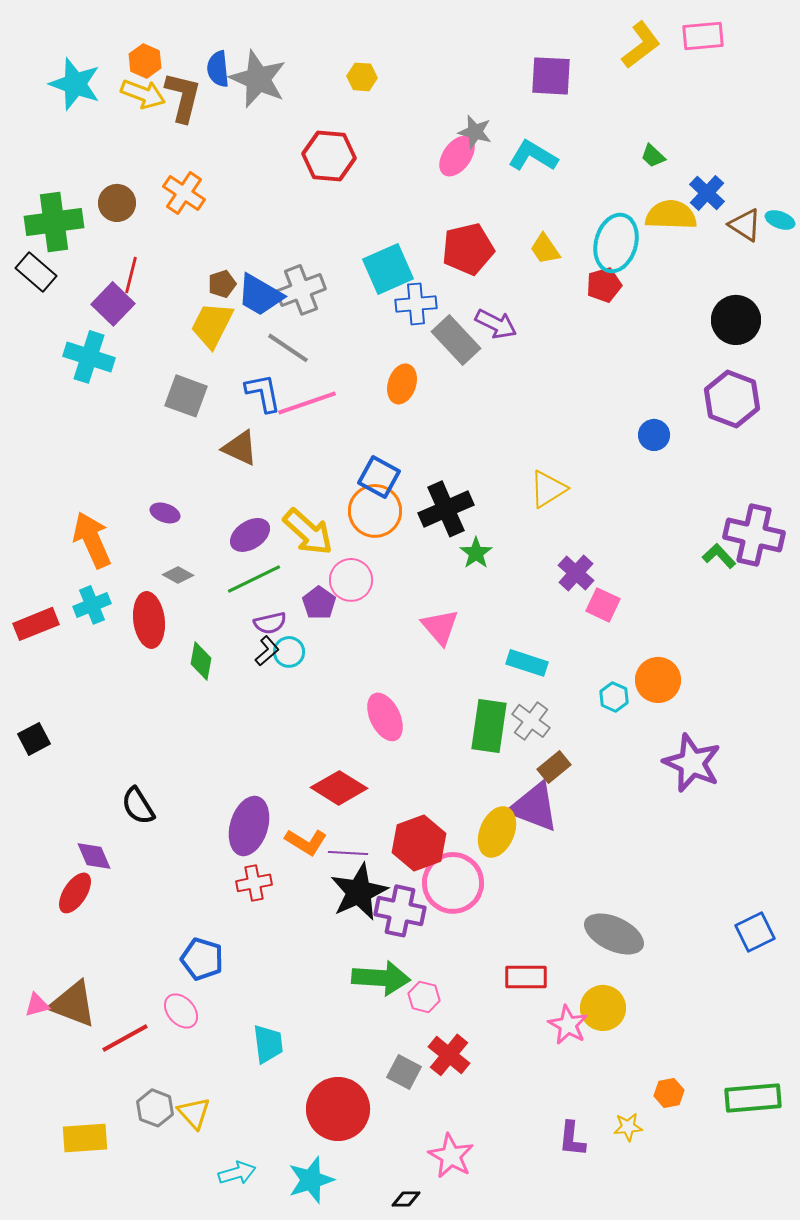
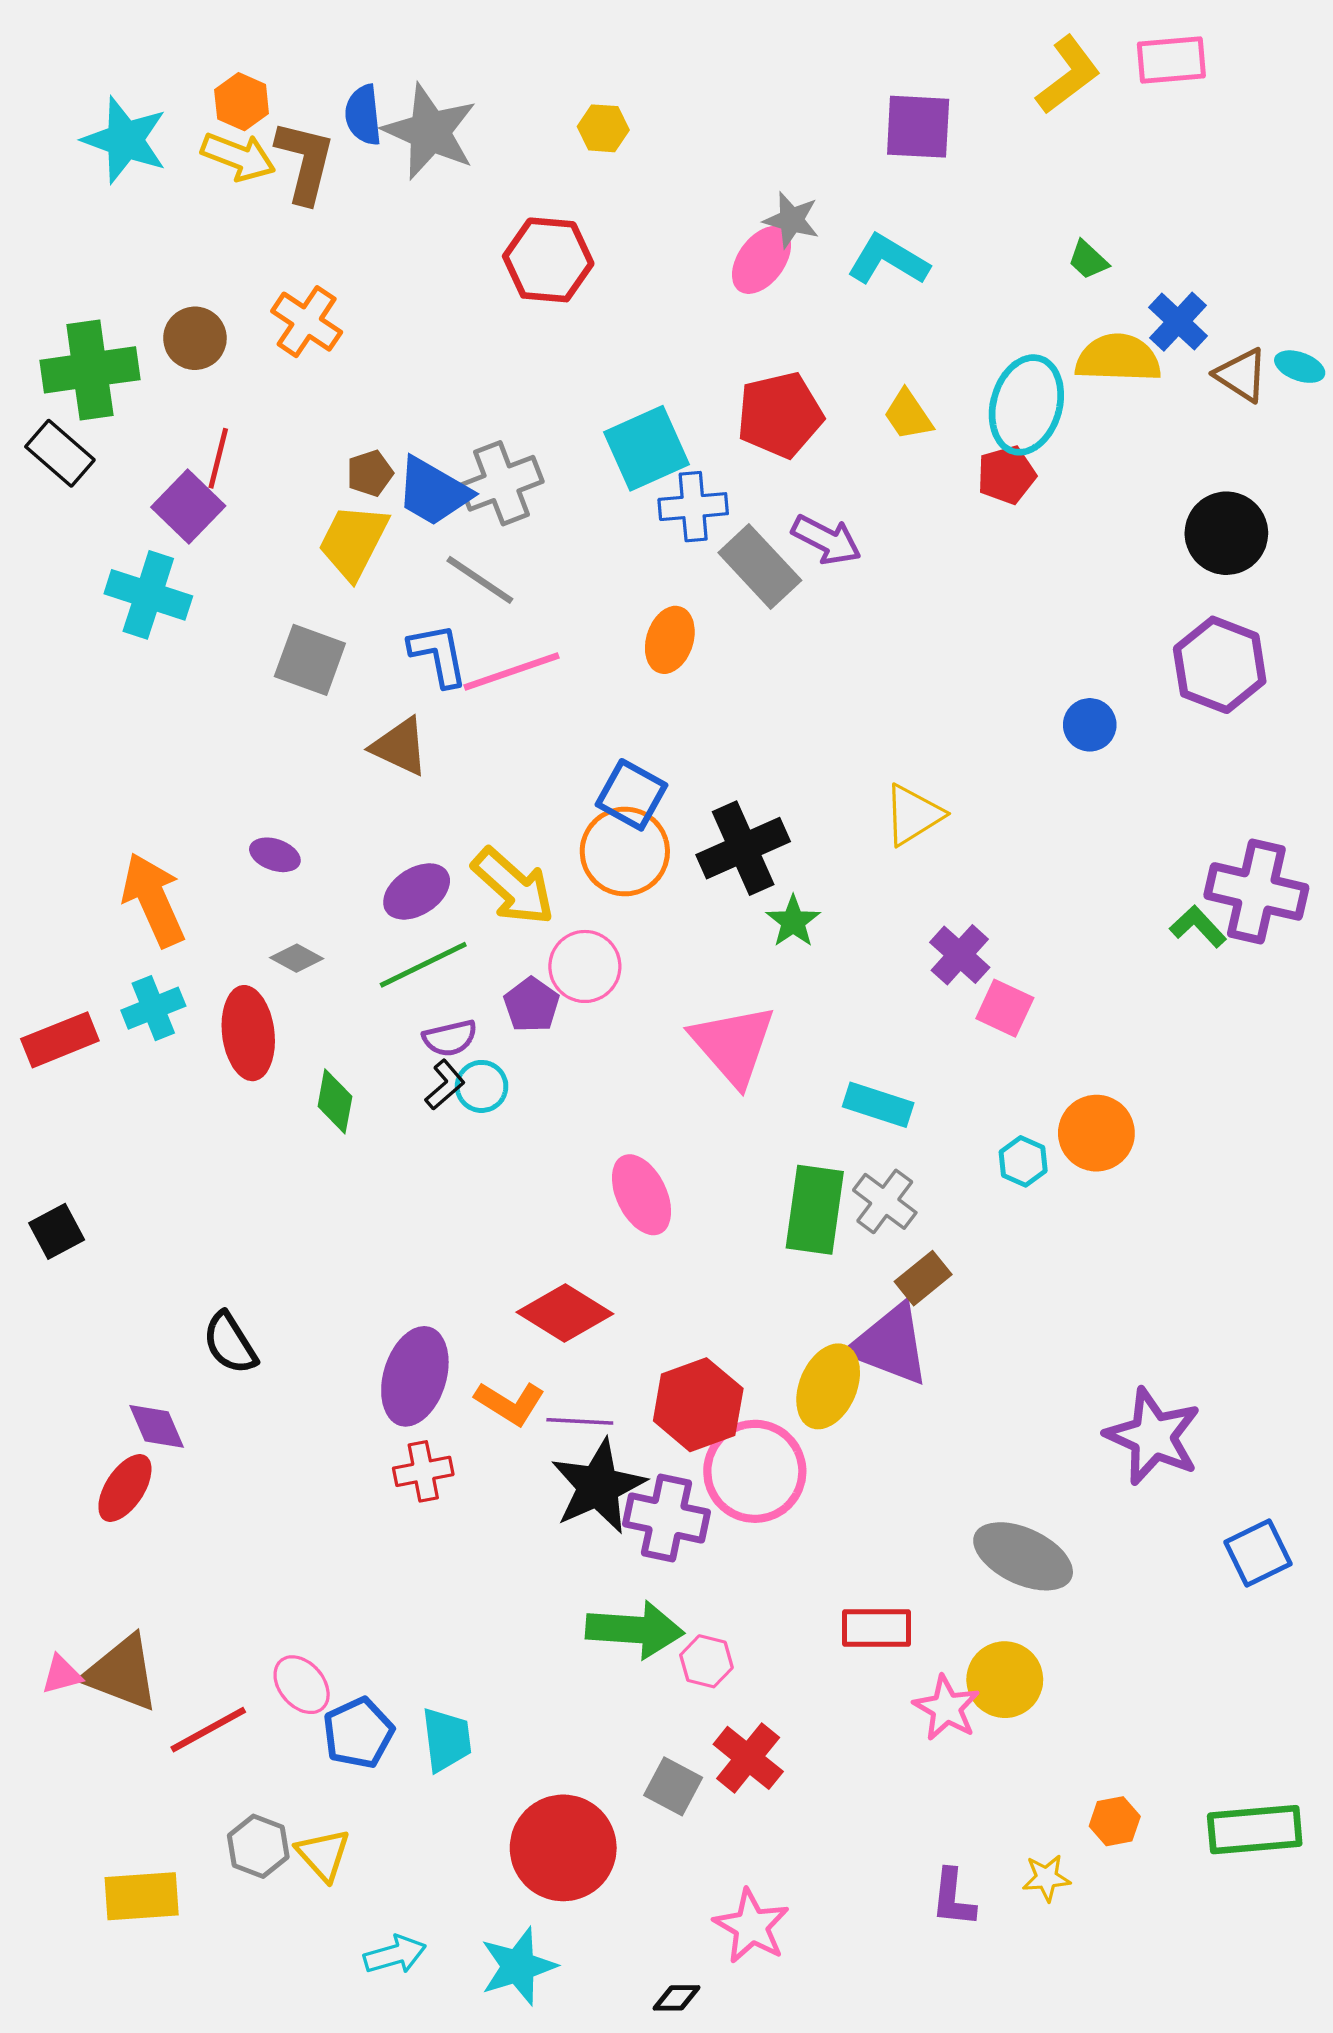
pink triangle: (440, 627) -> (733, 1045), size x1.4
purple star: (692, 763) -> (1153, 1436), moved
blue pentagon: (202, 959) -> (358, 1733), moved, turned 30

